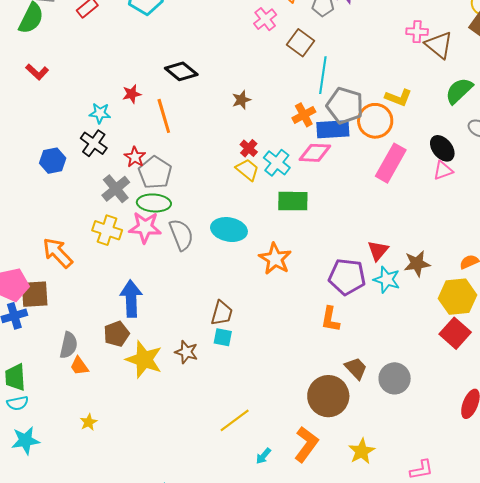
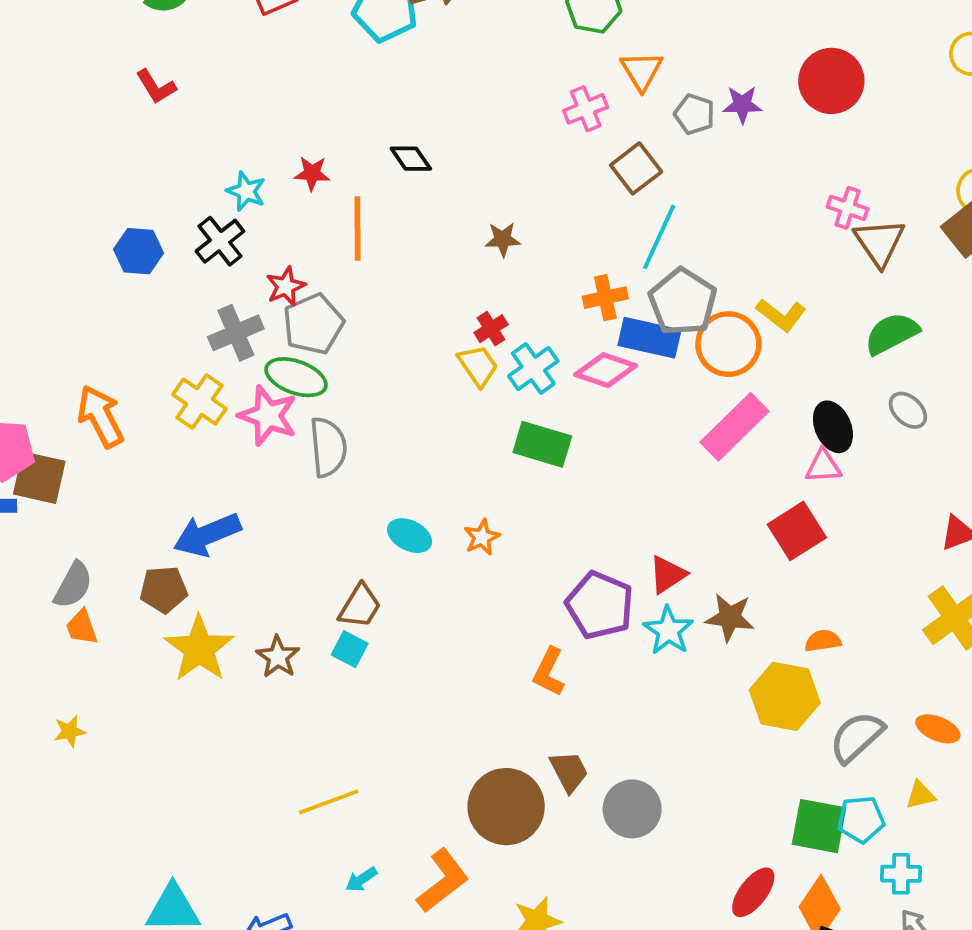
black diamond: (181, 71) -> (411, 159), size x0.7
cyan ellipse: (229, 230) -> (410, 536), moved, size x0.7
orange star: (275, 259) -> (482, 537), size x0.6
blue arrow: (131, 299) -> (207, 535), turned -126
red square: (455, 333) -> (797, 531), moved

